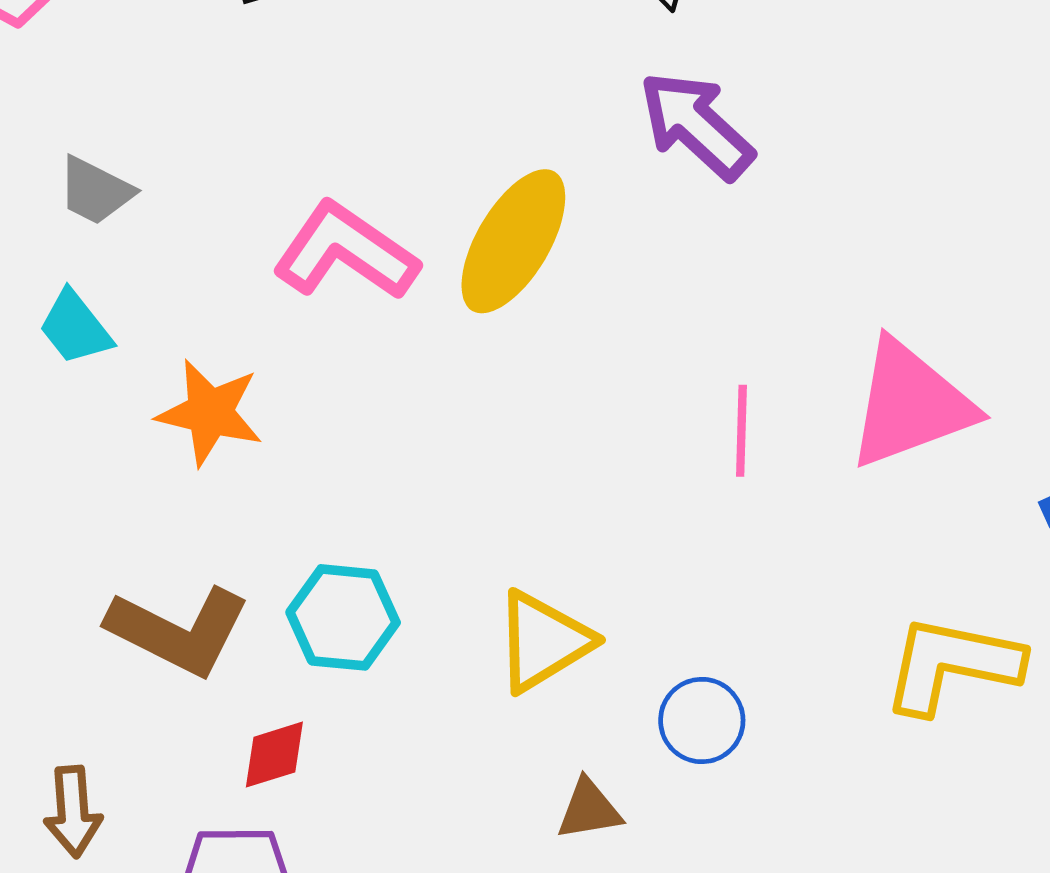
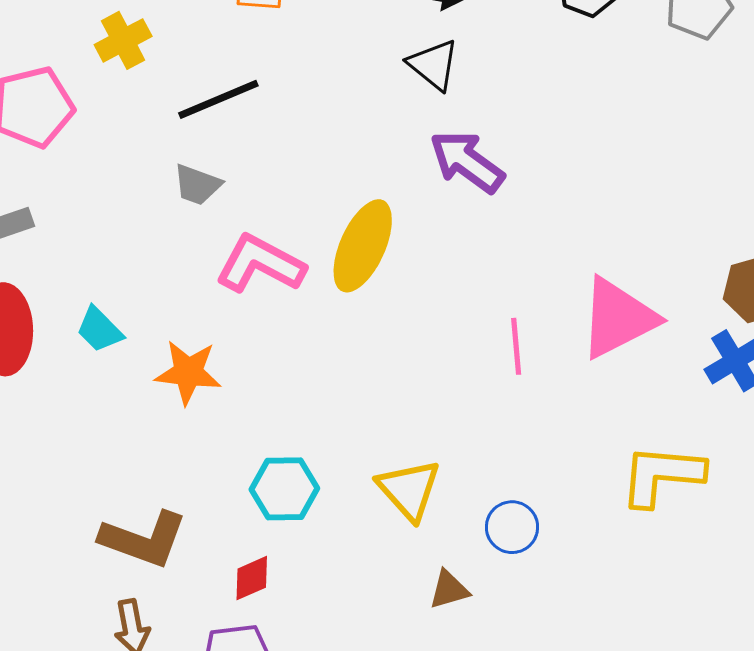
gray trapezoid: (95, 191) -> (197, 185), moved
brown L-shape: (179, 631) -> (143, 539), moved
yellow triangle: (543, 641) -> (409, 490), turned -34

